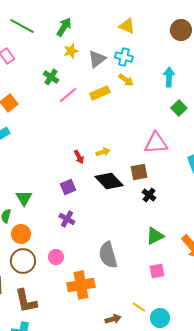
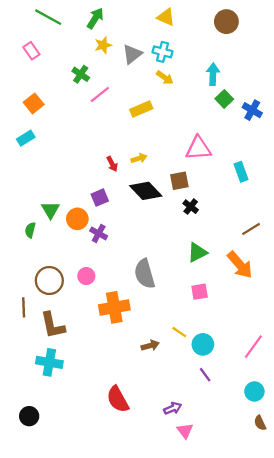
yellow rectangle: (100, 93) -> (141, 109), moved
green square: (179, 108) -> (224, 99), moved
orange circle: (21, 234) -> (77, 219), moved

